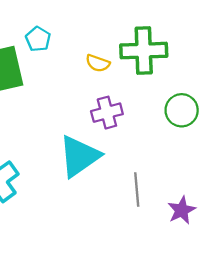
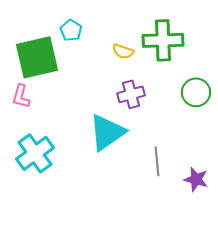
purple star: (182, 210) -> (196, 179), turned -30

